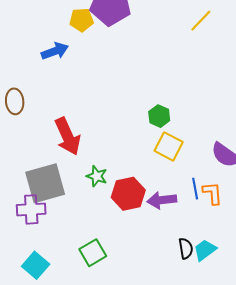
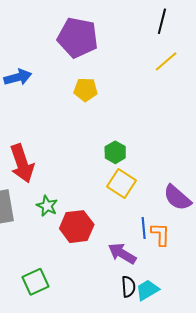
yellow pentagon: (81, 20) -> (86, 90), moved
purple arrow: (162, 200) -> (122, 254), moved, turned 32

